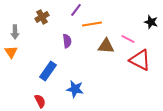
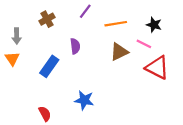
black star: (151, 22) -> (154, 25), moved
orange line: (92, 24) -> (116, 24), moved
brown triangle: (106, 46) -> (119, 52), turned -30
blue rectangle: (48, 71) -> (49, 66), moved

